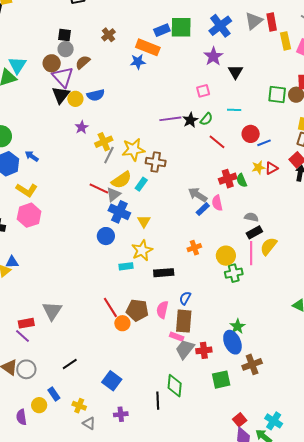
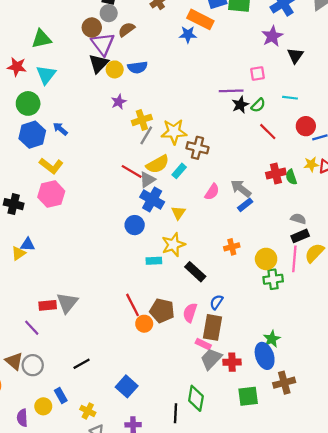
cyan triangle: (17, 65) -> (46, 75), moved
purple line: (170, 119) -> (231, 91), moved
pink semicircle: (217, 203) -> (212, 192), moved, turned -140
black rectangle: (164, 273) -> (195, 272), turned 42
red rectangle: (26, 323) -> (48, 305), moved

